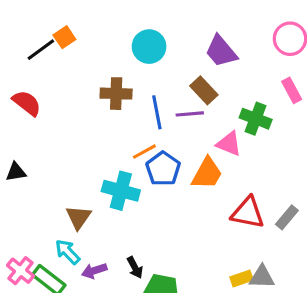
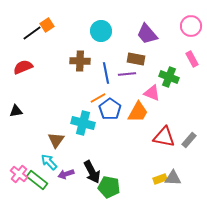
brown rectangle: (204, 90) -> (136, 59), turned -36
red semicircle: (27, 103) -> (23, 67), turned -60
black arrow: (135, 268) -> (92, 172), size x1.6

